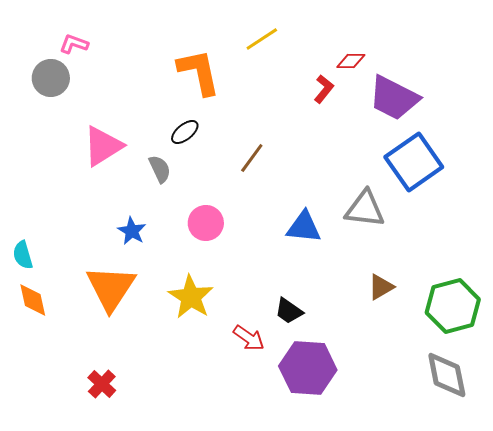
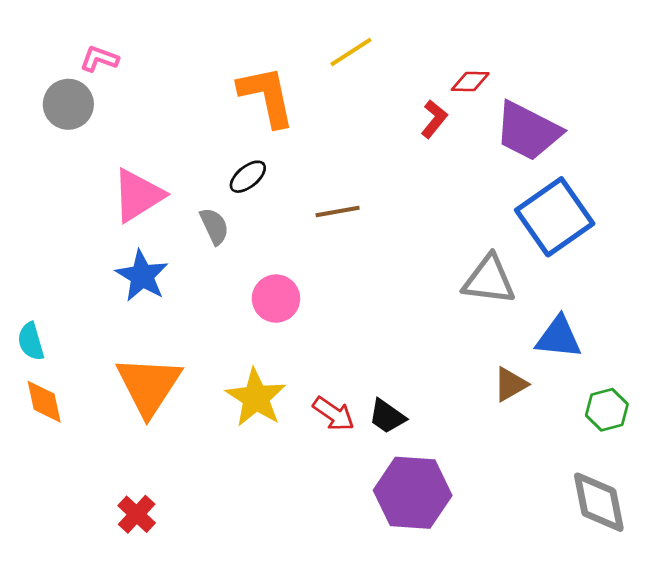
brown line: (252, 158) -> (338, 211), turned 44
blue triangle: (304, 227) -> (559, 337), moved
blue star: (132, 231) -> (142, 276), moved, size x1.4
green hexagon: (453, 306) -> (607, 410), size x0.6
red arrow: (249, 338) -> (334, 414), moved

